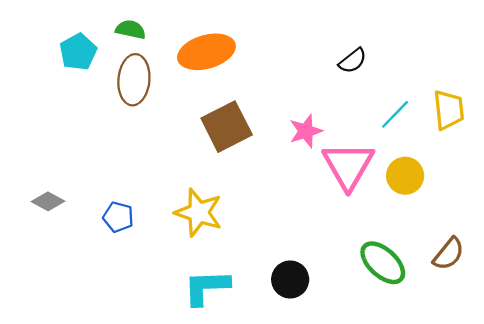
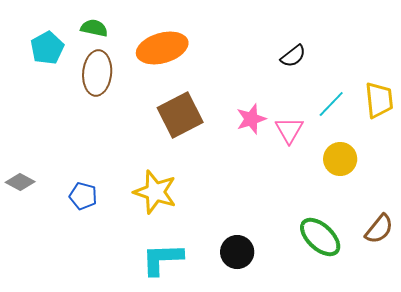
pink triangle: (348, 166) -> (289, 130), moved, size x0.6

